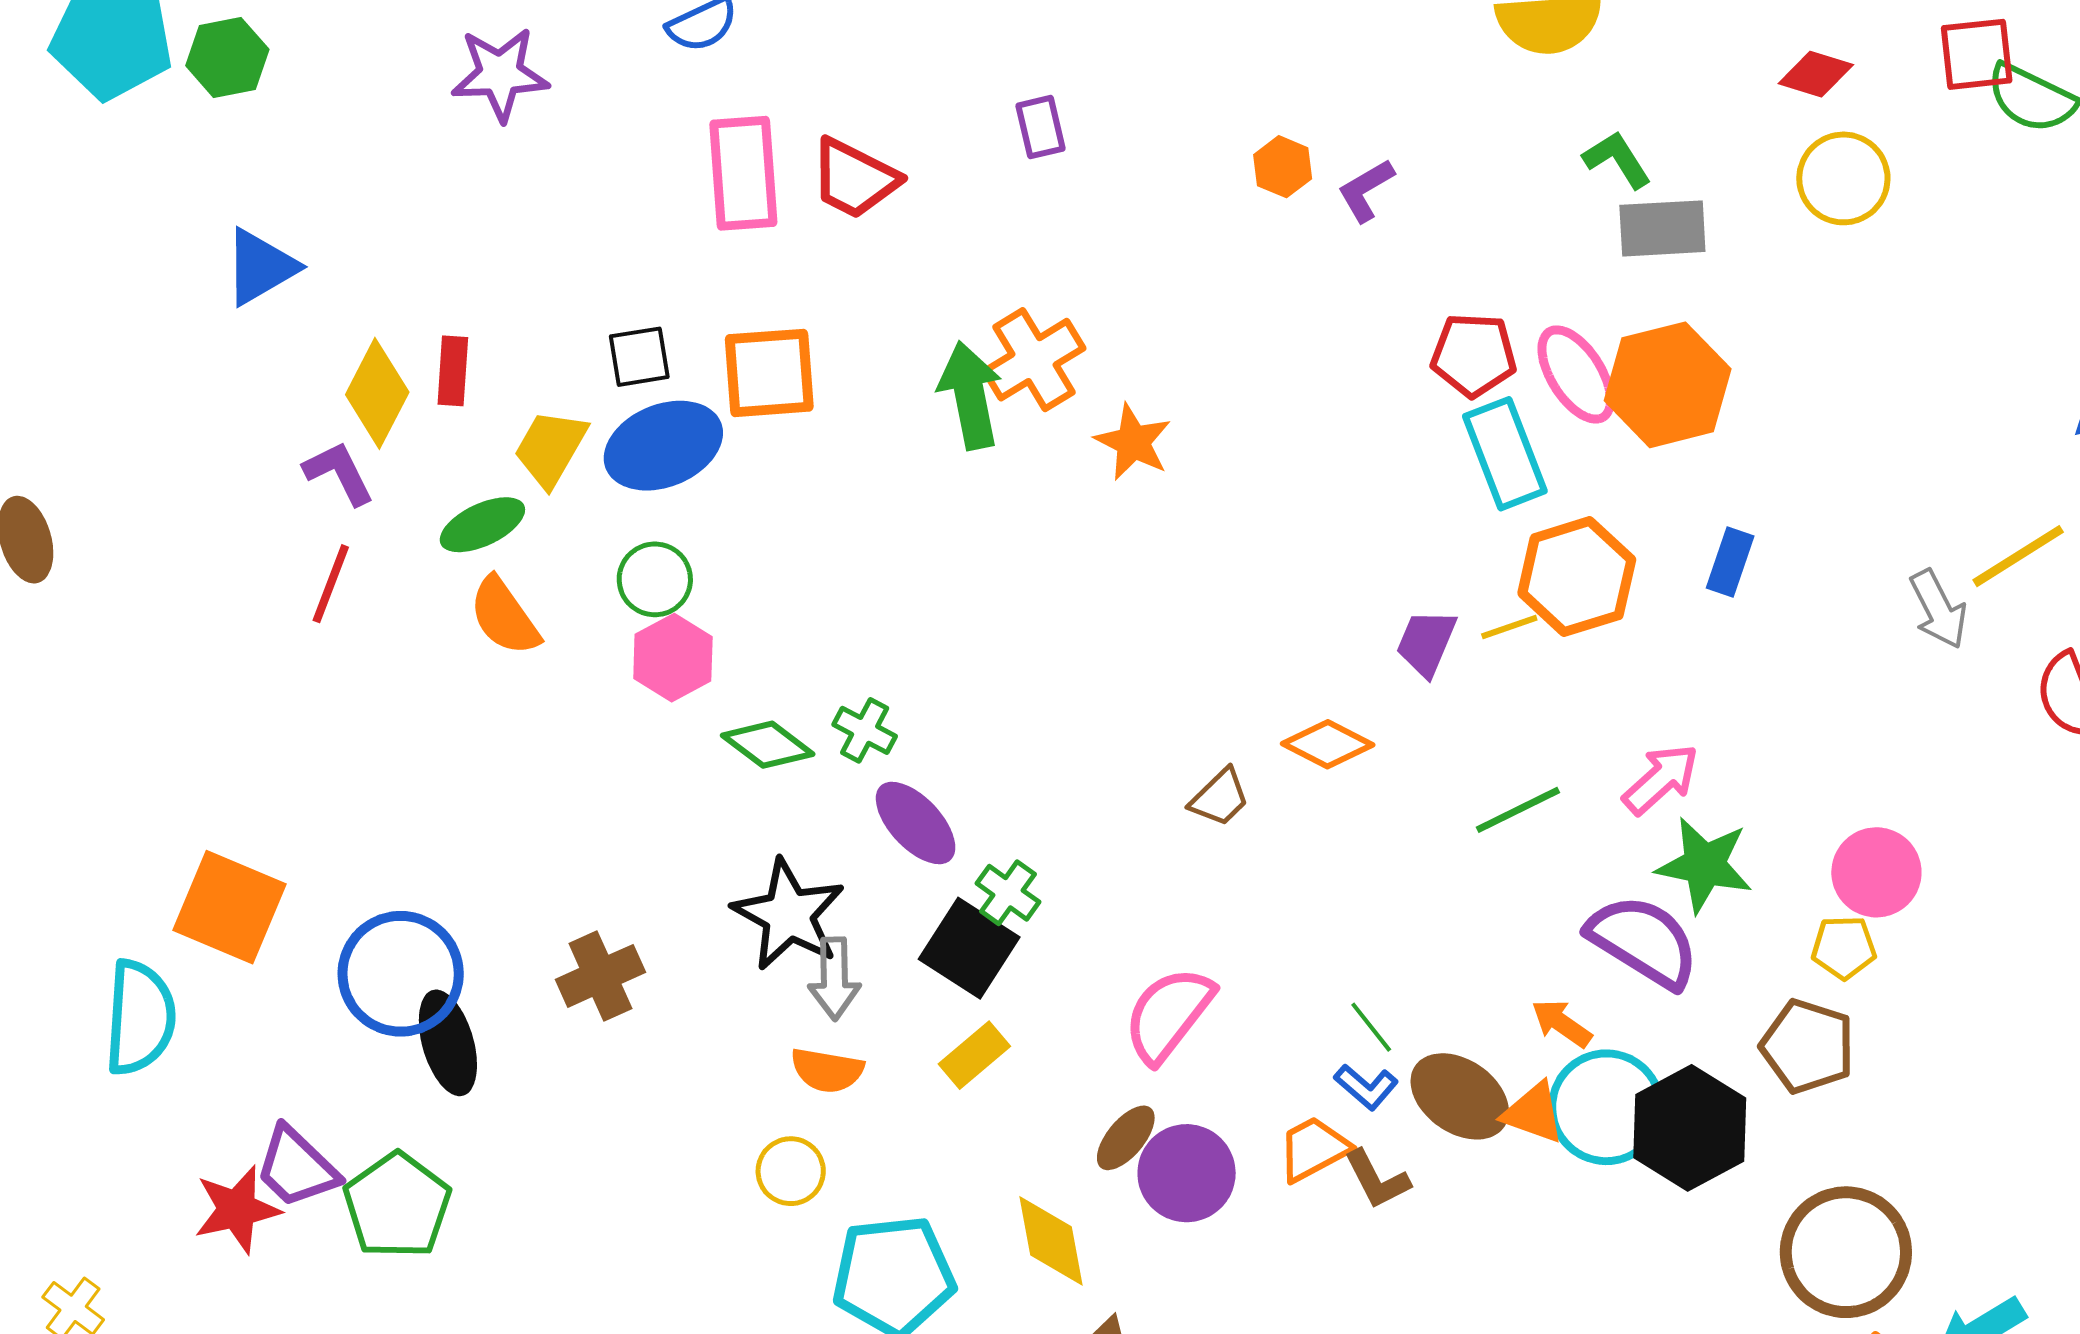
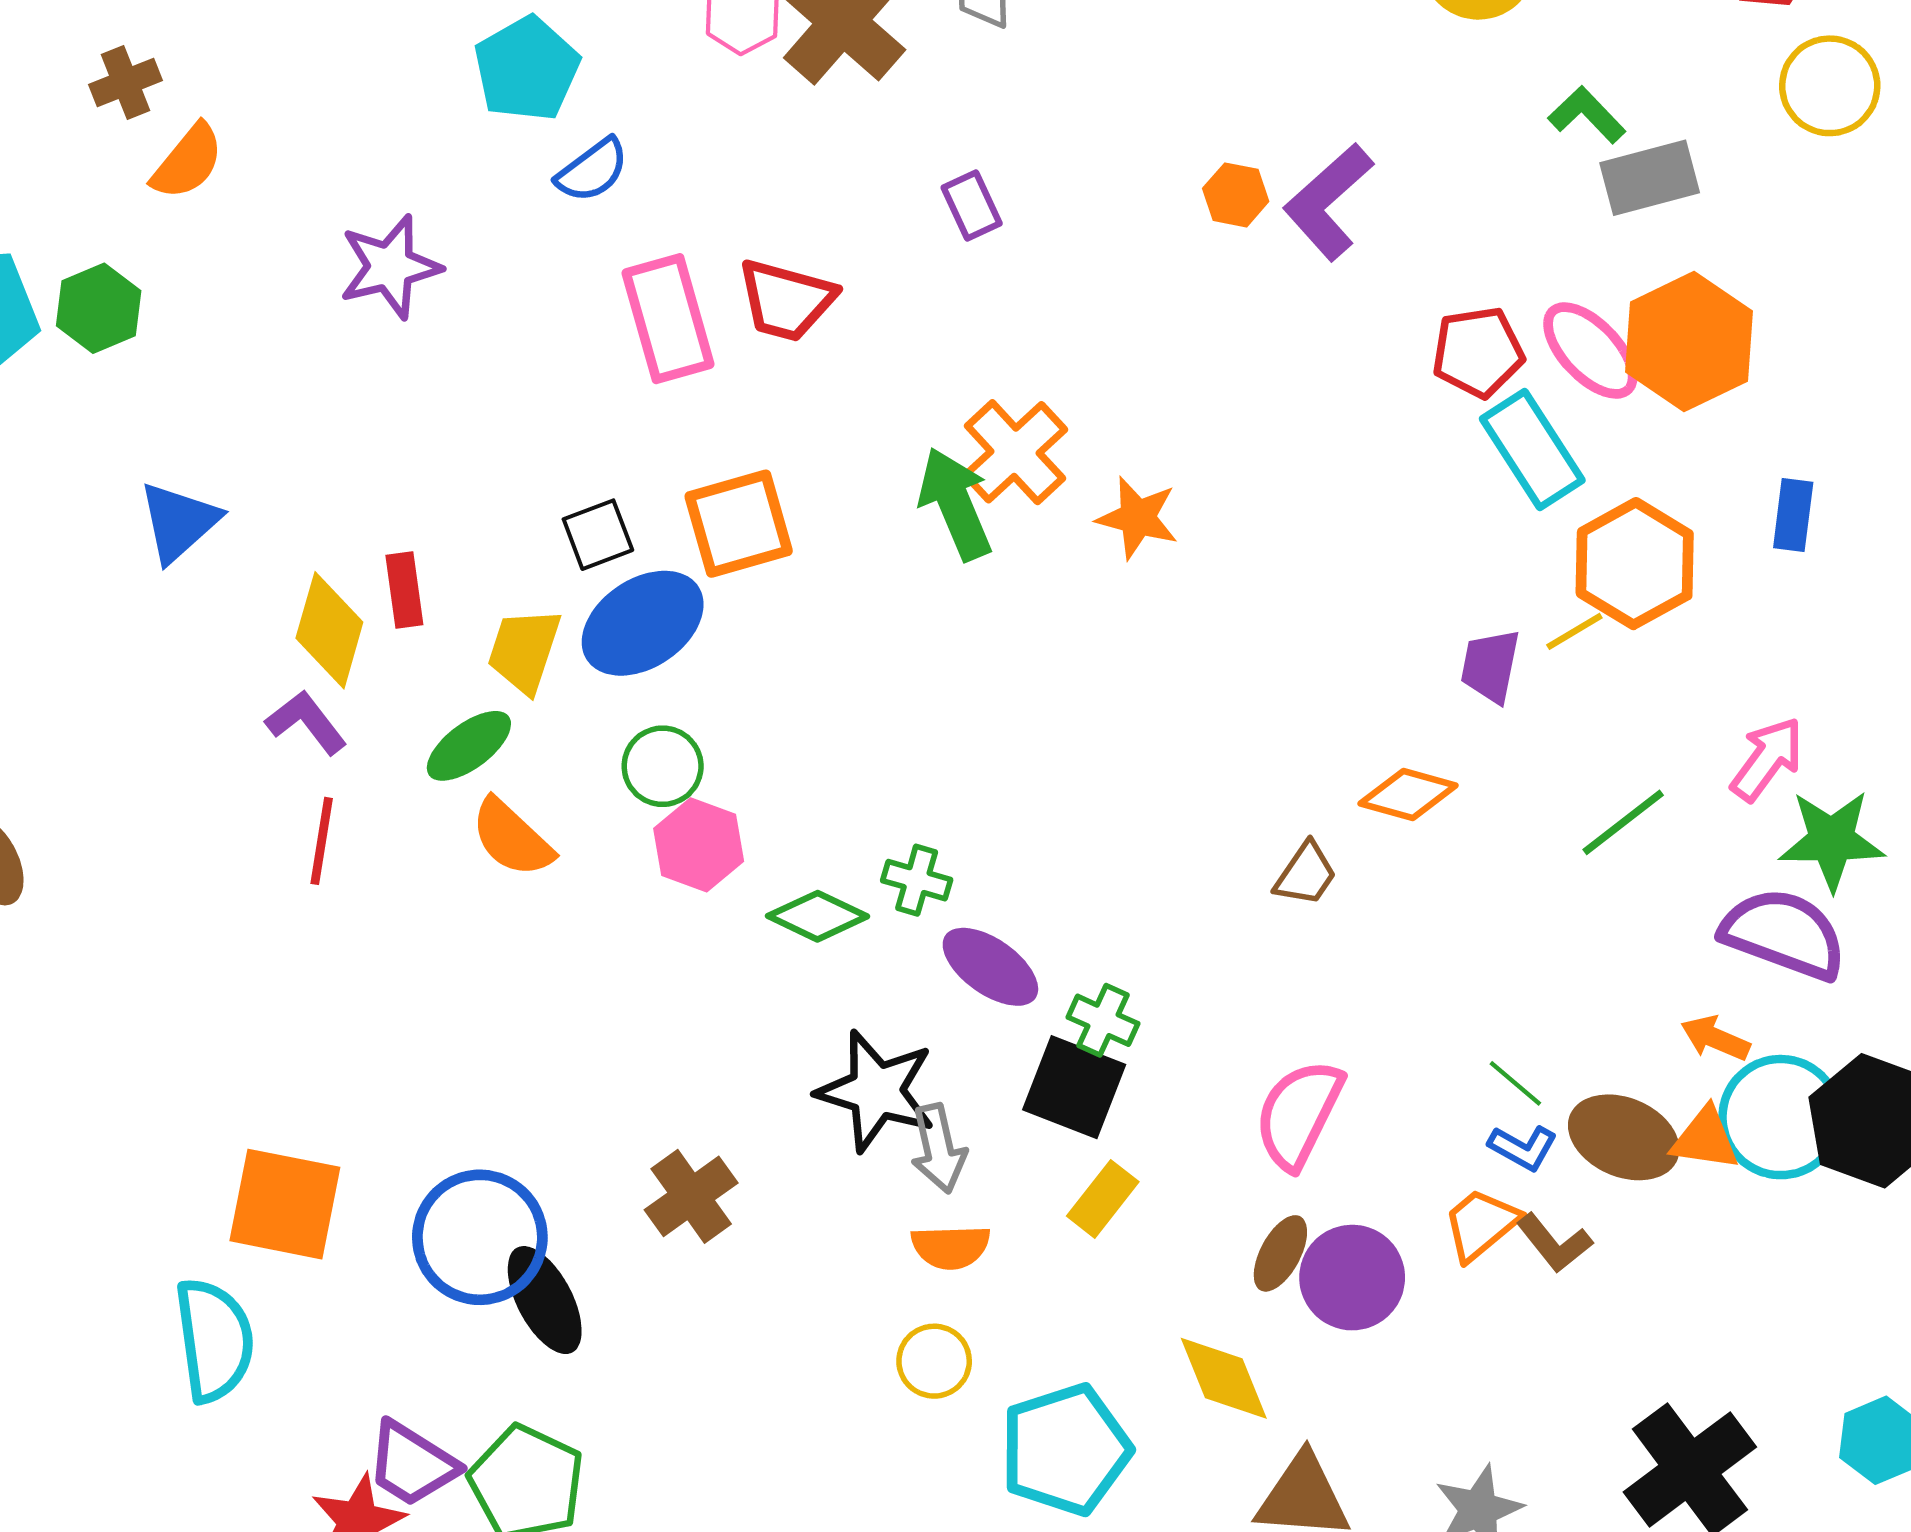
purple L-shape: (1366, 190) -> (1328, 202), size x1.6

